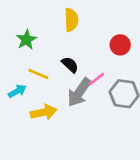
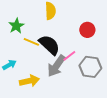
black semicircle: (70, 65) -> (49, 45), size x1.6
yellow line: (38, 74) -> (31, 42), moved

